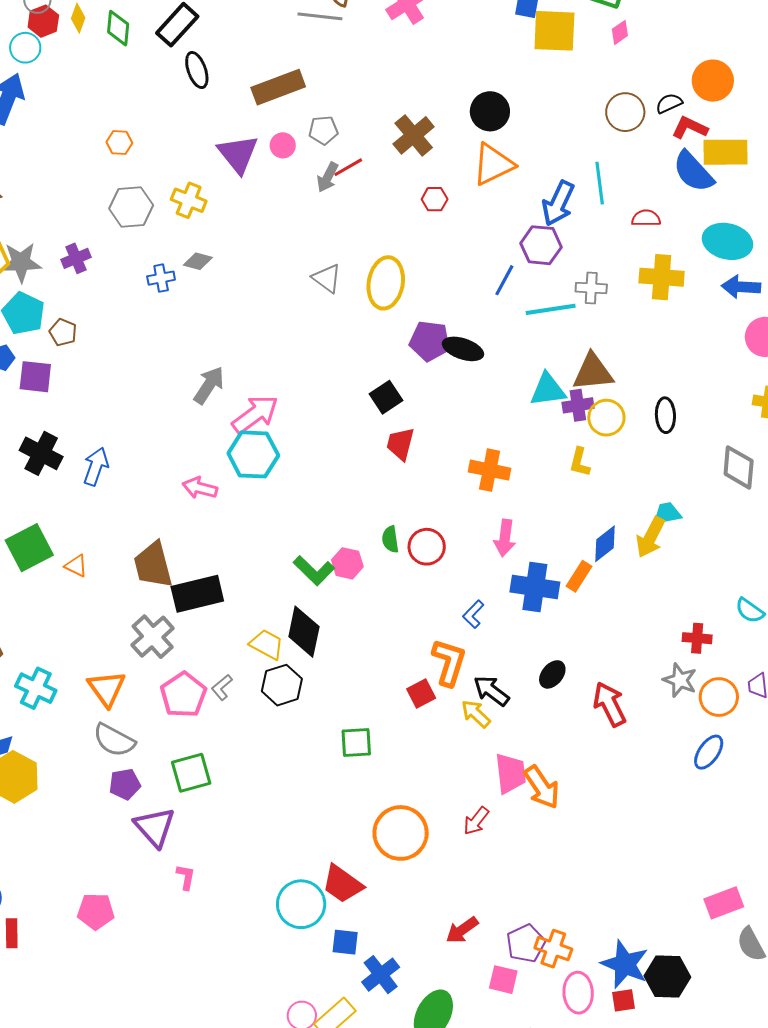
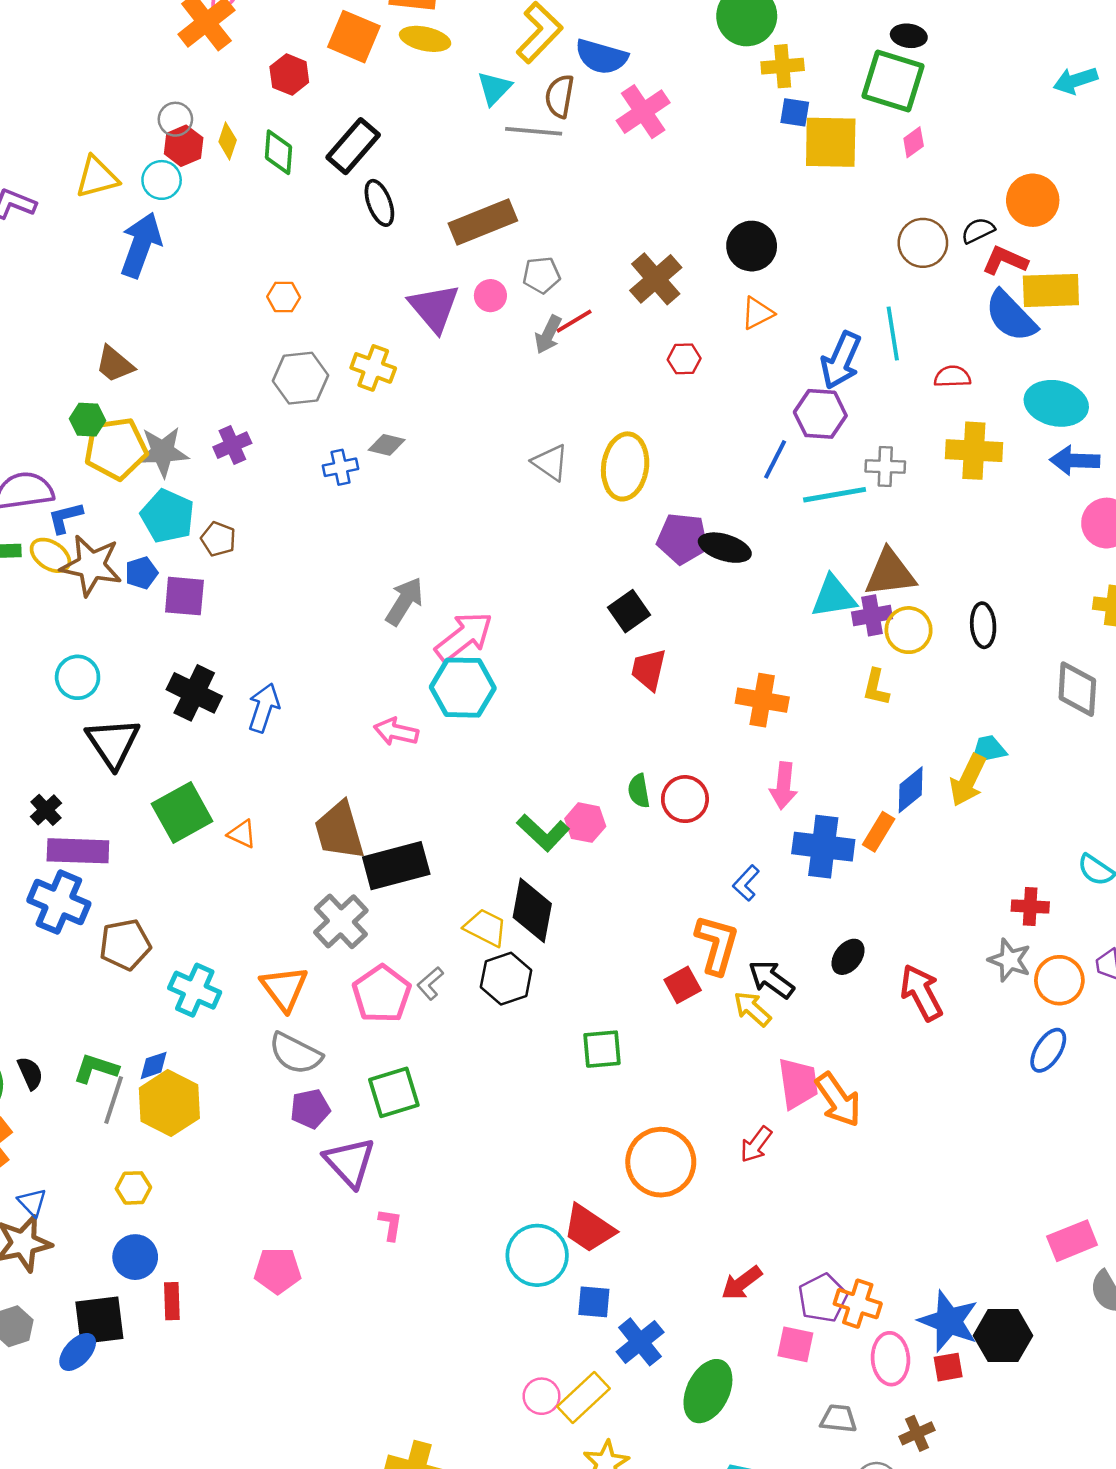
orange triangle: (493, 164) -> (757, 313), size x0.6

